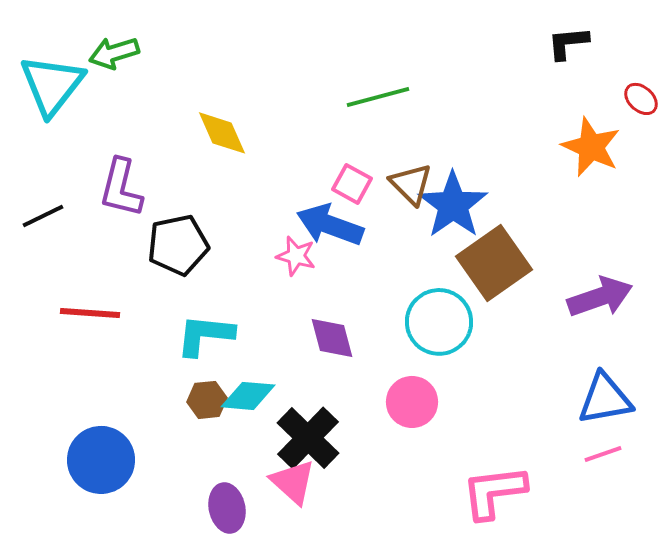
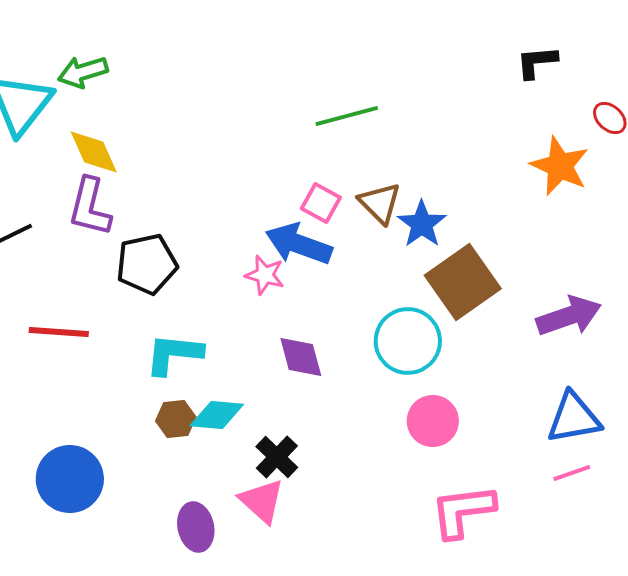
yellow diamond: (222, 133) -> (94, 152), moved
blue star: (453, 205) -> (422, 224), size x0.7
pink circle: (412, 402) -> (433, 421), moved
black cross: (308, 438) -> (277, 457), size x0.7

